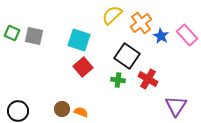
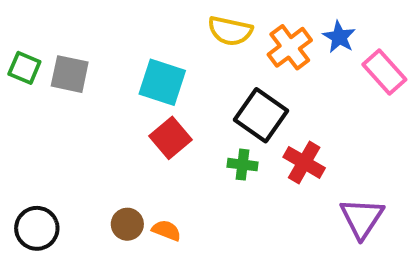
yellow semicircle: (112, 15) -> (230, 31), turned -125
blue star: (161, 36) -> (339, 37), moved

